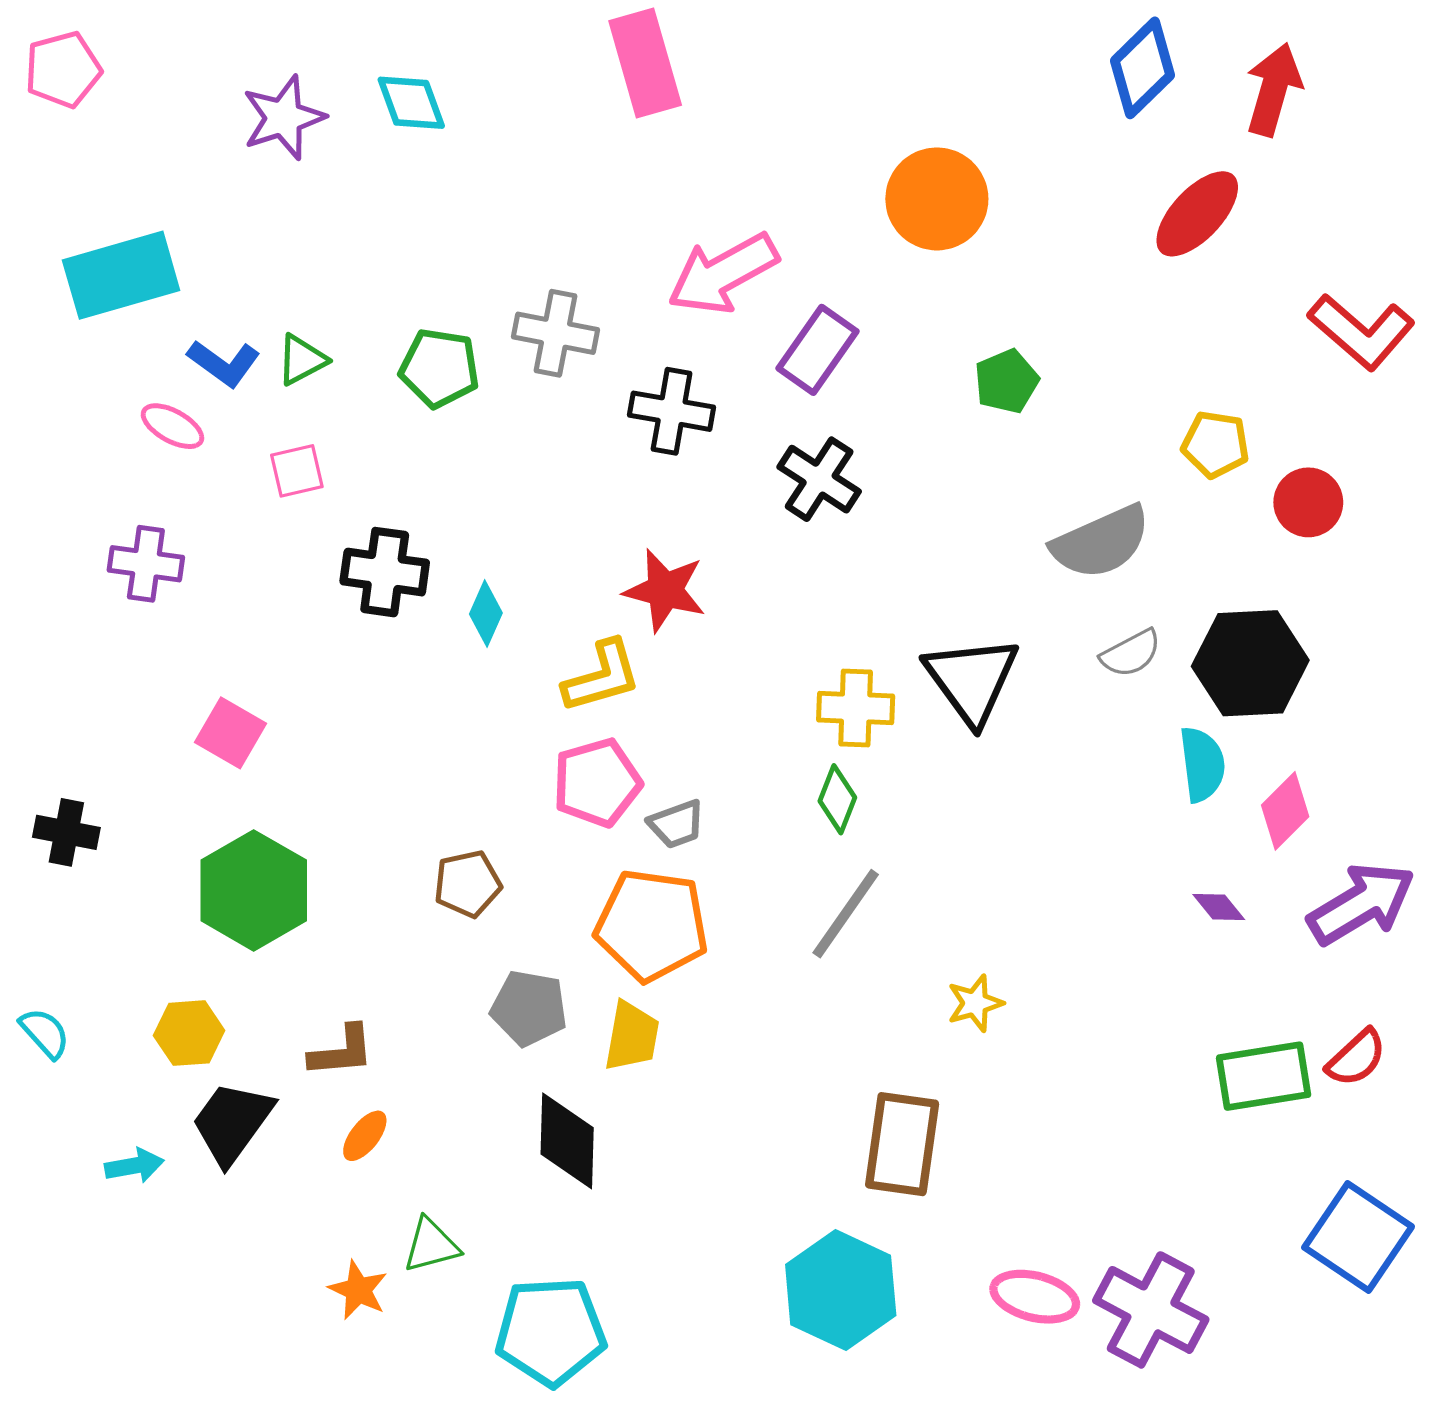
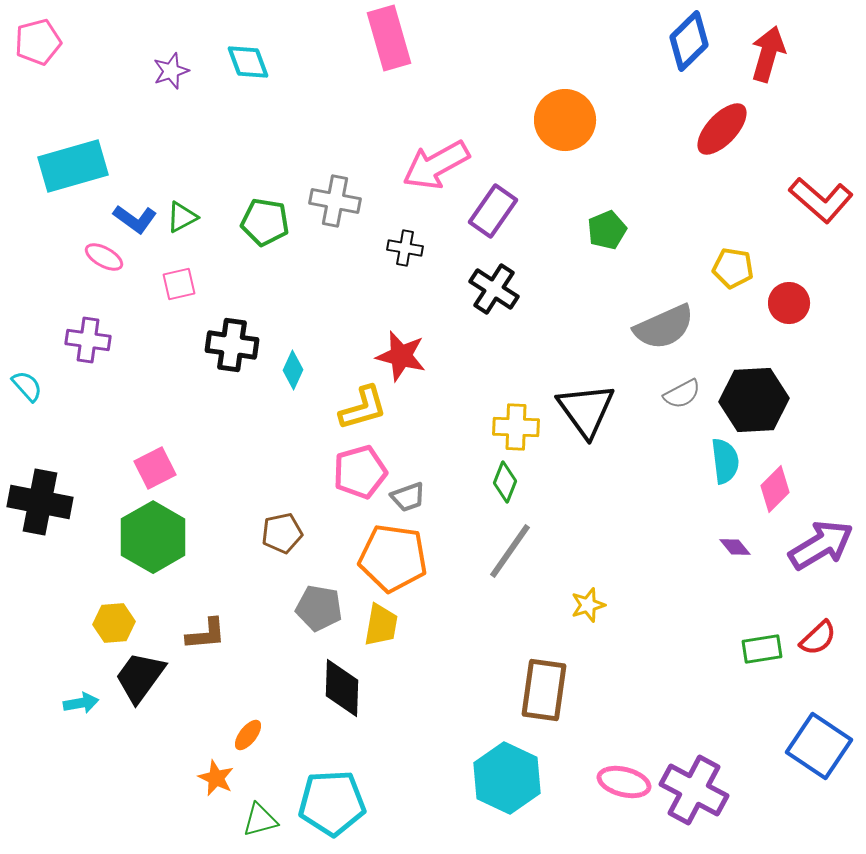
purple star: (284, 118) -> (171, 71), size x0.7
black cross: (672, 411) -> (405, 248), size x0.7
pink square: (230, 733) -> (155, 468), moved, turned 33
black cross: (66, 832) -> (40, 502), size x1.6
cyan semicircle: (45, 1033) -> (27, 386), moved
green rectangle: (1264, 1076) -> (762, 649), size x0.7
orange ellipse: (365, 1136) -> (248, 735), moved
green triangle: (431, 1245) -> (260, 820), moved

